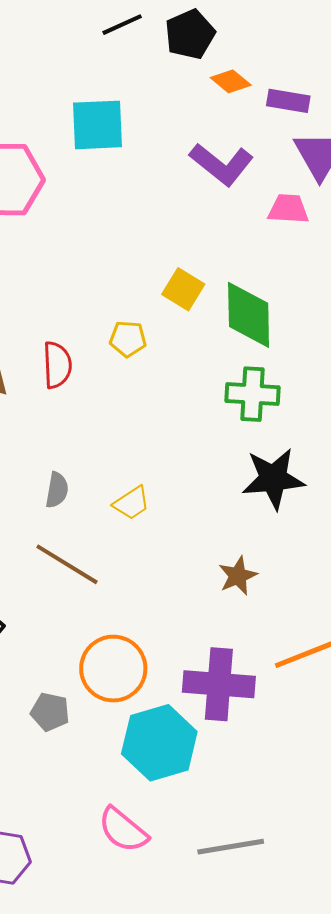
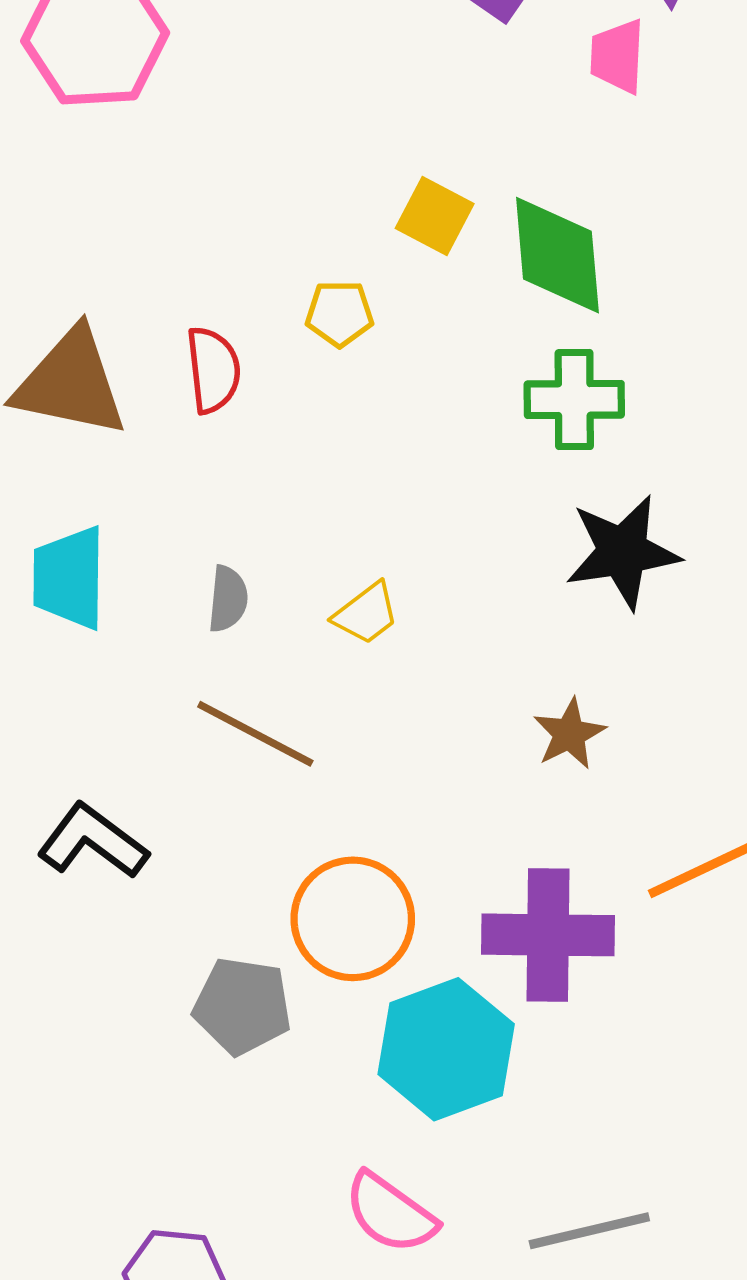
pink trapezoid: (288, 209) -> (617, 56), turned -87
gray pentagon: (50, 712) -> (242, 1006), size x1.4

